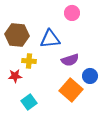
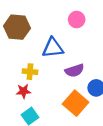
brown hexagon: (17, 35) -> (17, 27), moved
red star: (15, 76) -> (23, 91), moved

